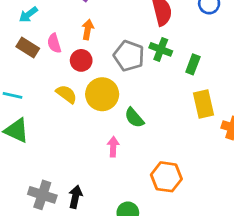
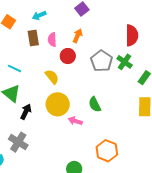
brown rectangle: (28, 47) -> (33, 38), turned 35
yellow circle: (102, 94) -> (58, 104), moved
pink arrow: (113, 147) -> (75, 121), turned -88
black arrow: (75, 197) -> (26, 112), moved

